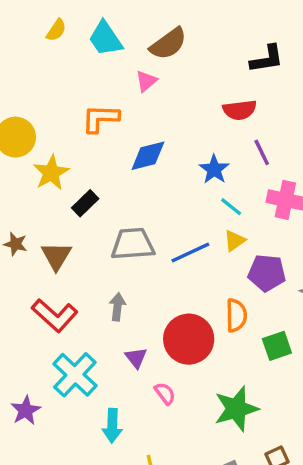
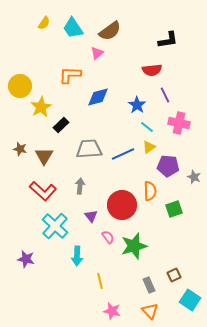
green star: (236, 409) -> (134, 246), moved
purple star: (26, 410) -> (26, 259), moved, turned -30

